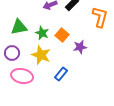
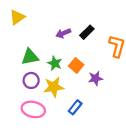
purple circle: (12, 53) -> (31, 80), moved
yellow star: (41, 55) -> (54, 87), turned -30

